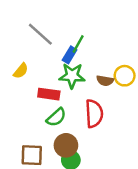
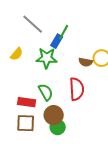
green star: (72, 76) -> (47, 58), moved
red rectangle: (49, 94) -> (27, 102), moved
green semicircle: (56, 117) -> (46, 92), turned -78

